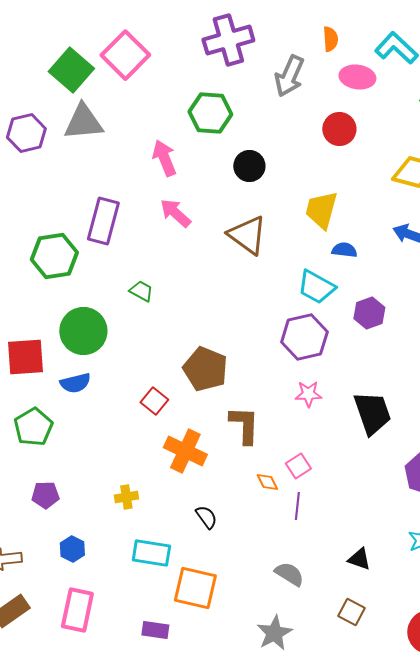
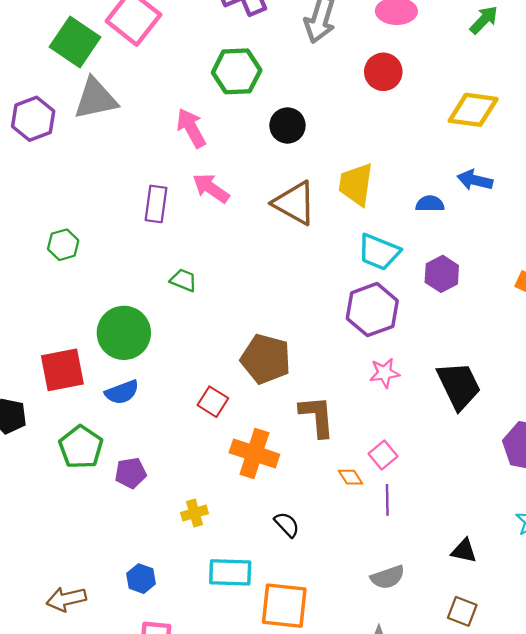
yellow trapezoid: (321, 210) -> (356, 184), moved
purple rectangle: (103, 221) -> (156, 204), moved, size x0.7
blue semicircle: (344, 250) -> (430, 204), moved
green hexagon: (54, 256) -> (63, 245), moved, size x0.6
purple pentagon: (45, 495) -> (131, 473), moved
gray semicircle: (289, 574) -> (388, 577), turned 136

